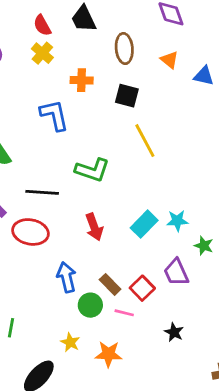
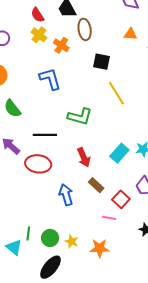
brown ellipse: (124, 48) -> (85, 29), moved
orange triangle: (169, 60) -> (130, 34), turned -32
orange cross: (82, 80) -> (61, 45), moved, turned 35
brown rectangle: (110, 284) -> (96, 185), moved
green circle: (90, 305) -> (50, 238), moved

